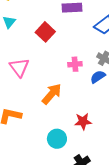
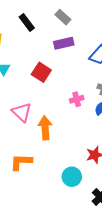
orange arrow: (52, 94) -> (45, 128), moved, turned -35

